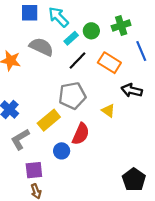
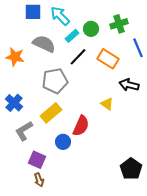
gray pentagon: (72, 96) -> (55, 81), moved
purple square: (34, 170) -> (37, 160), turned 30

